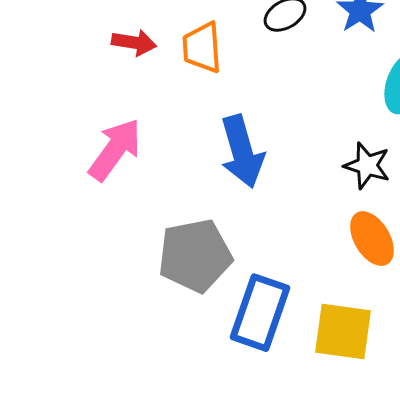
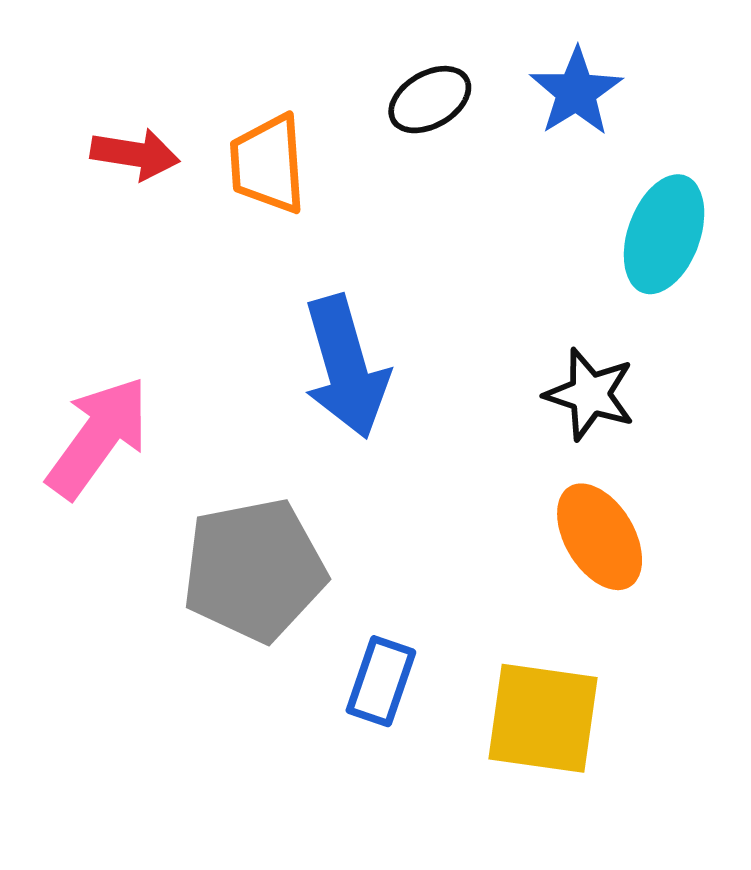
pink arrow: (115, 150) -> (98, 437), moved
blue rectangle: (260, 313) -> (381, 681), size x0.6

